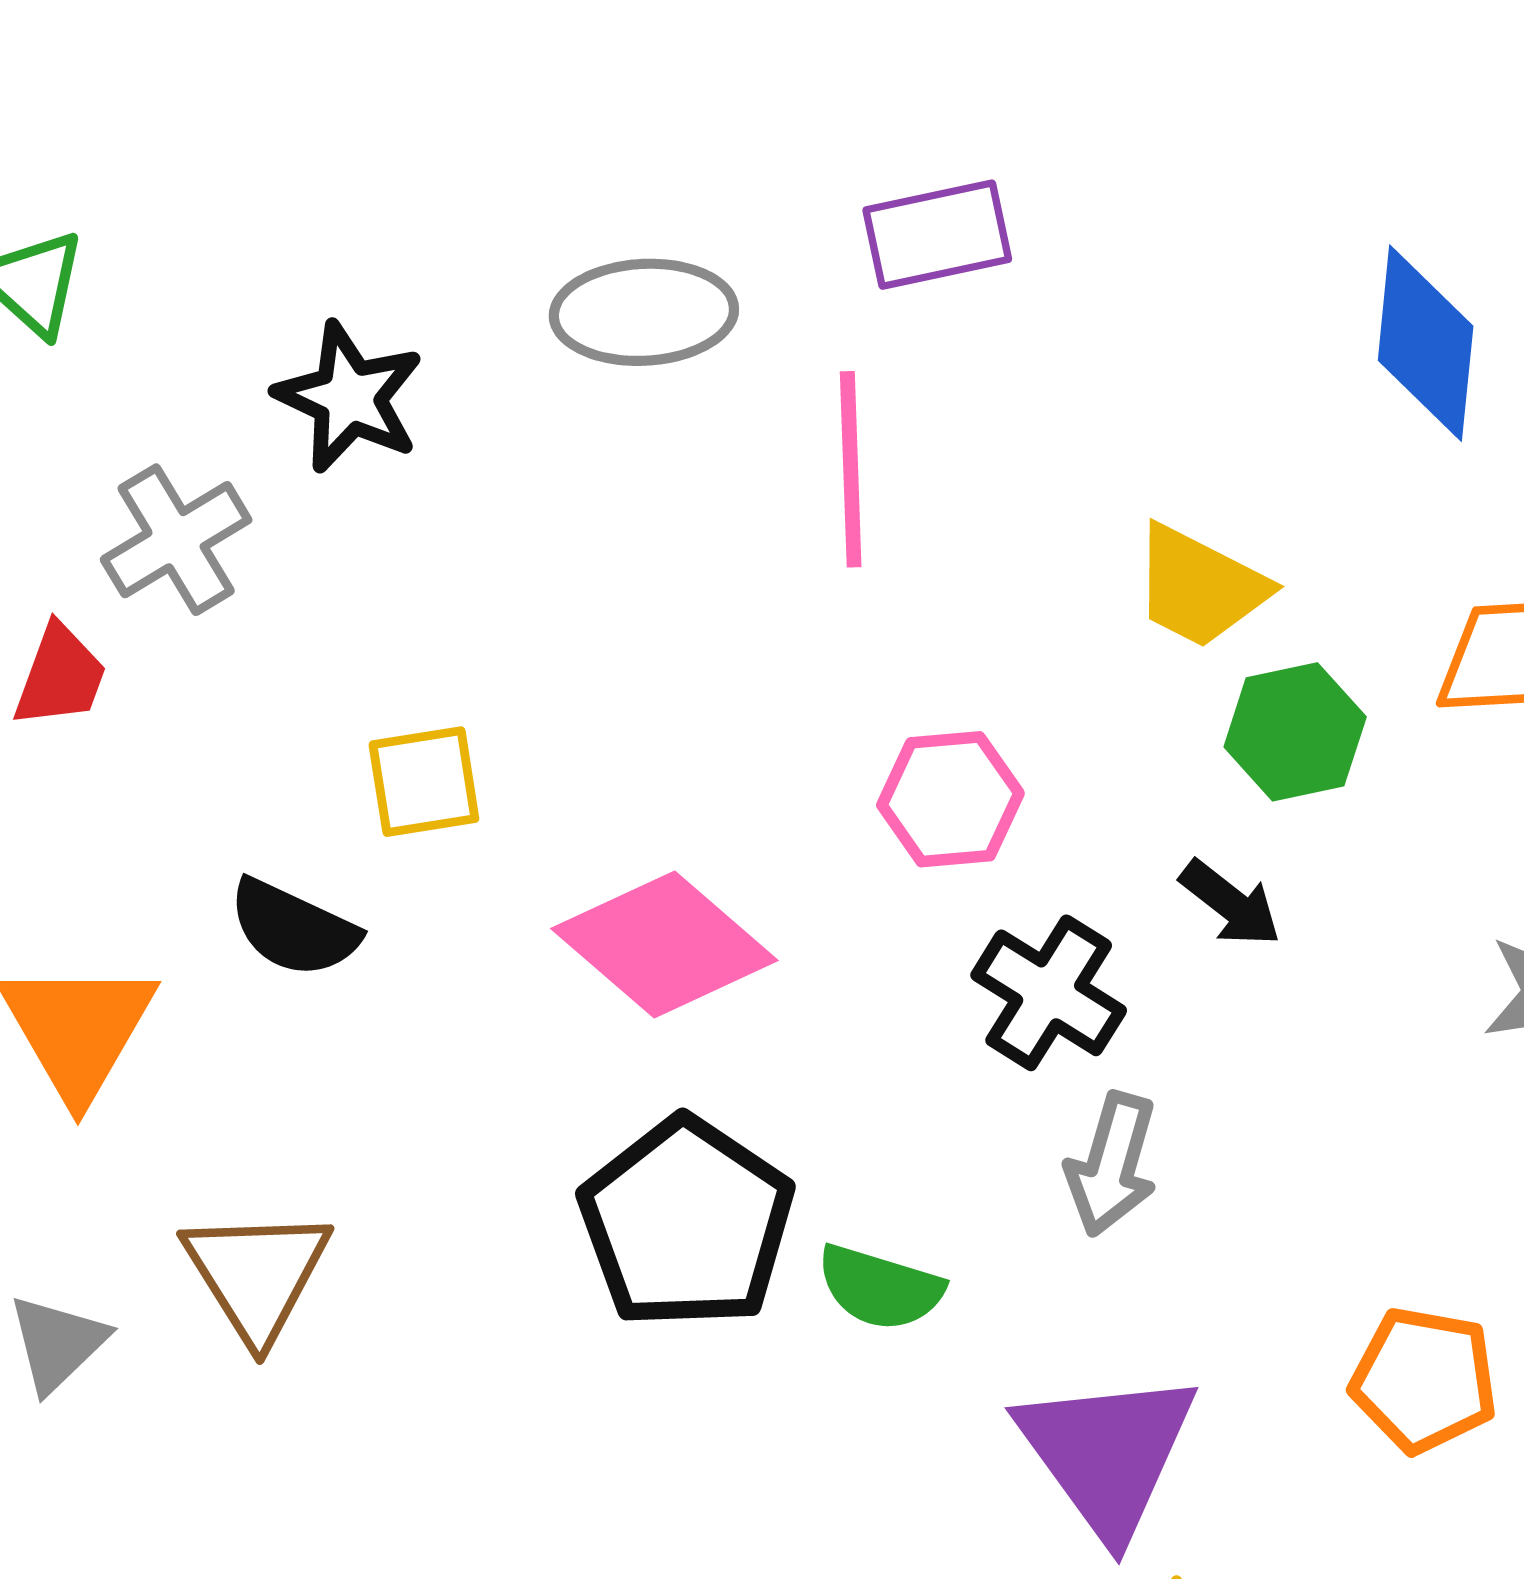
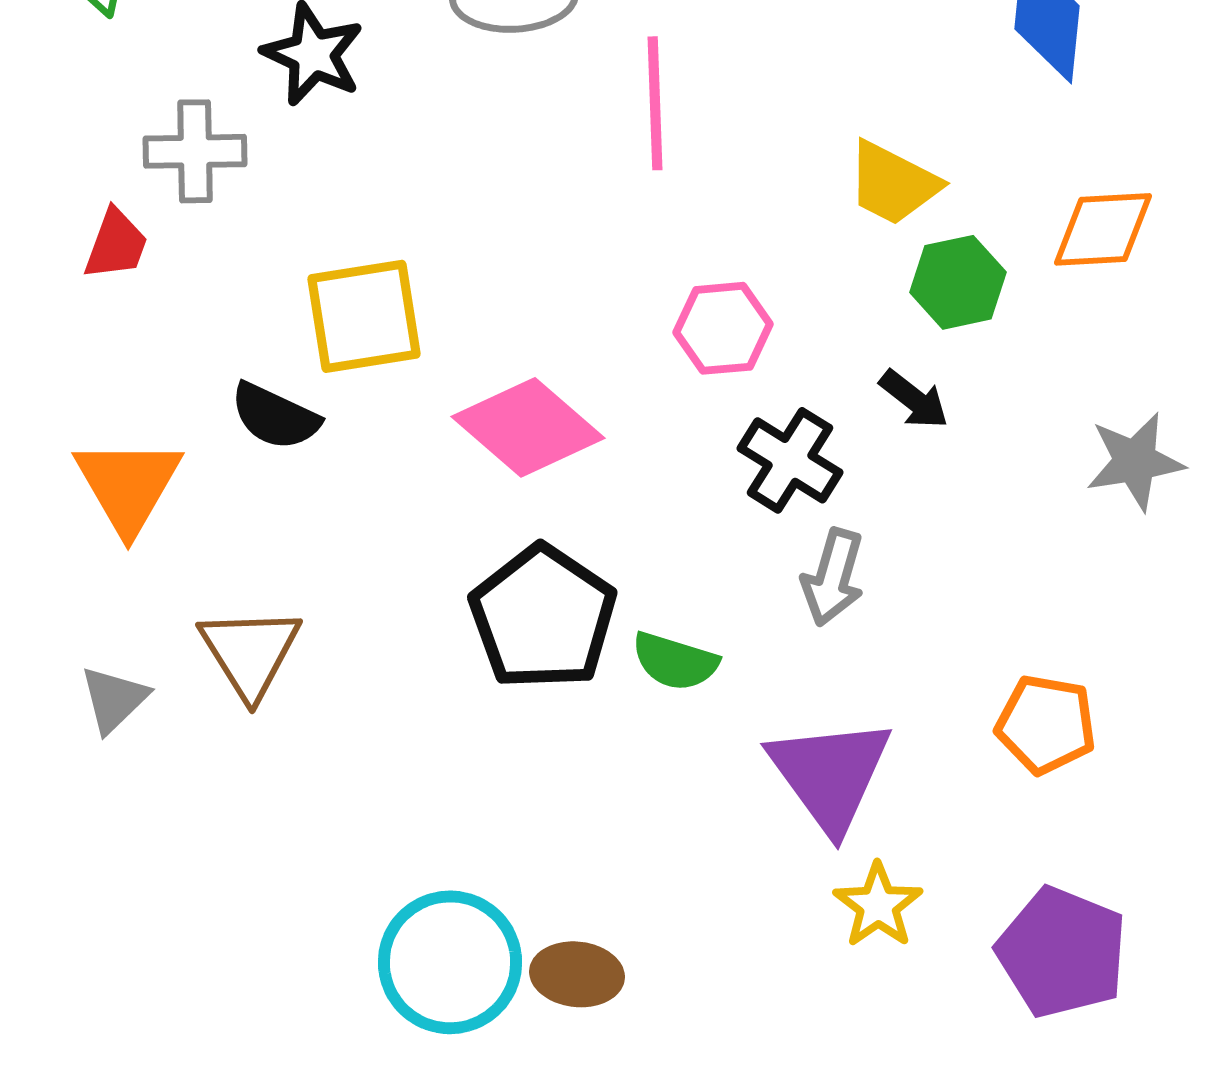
gray cross: (176, 540) -> (195, 151), turned 30
yellow square: (424, 782) -> (364, 316), size x1.5

